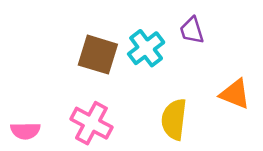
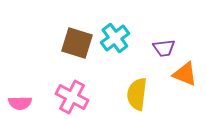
purple trapezoid: (192, 30) -> (164, 48), moved, turned -80

